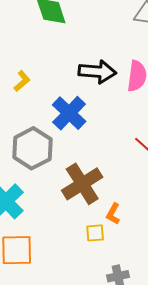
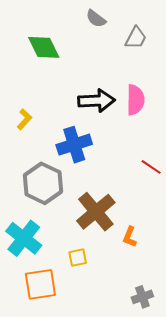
blue cross: (69, 113) -> (74, 145), turned 36
yellow square: (95, 233) -> (78, 258), moved

